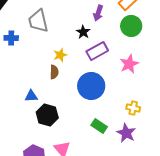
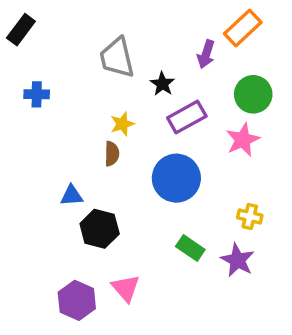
purple arrow: (98, 13) -> (206, 54), moved
gray trapezoid: (38, 21) -> (117, 58), moved
green circle: (131, 26) -> (253, 94), moved

